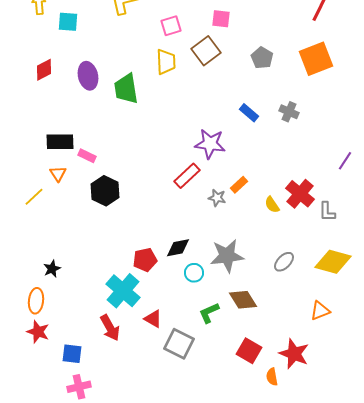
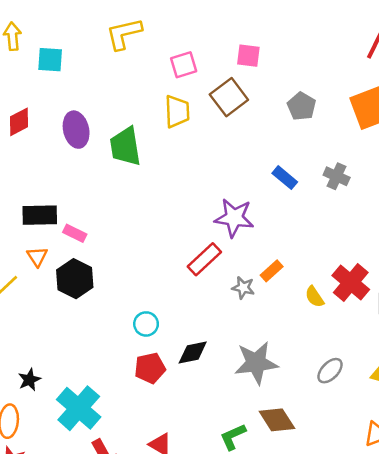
black hexagon: (105, 191) -> (75, 279), moved
cyan circle: (194, 273) -> (146, 324), moved
cyan cross: (123, 291) -> (79, 408), moved

